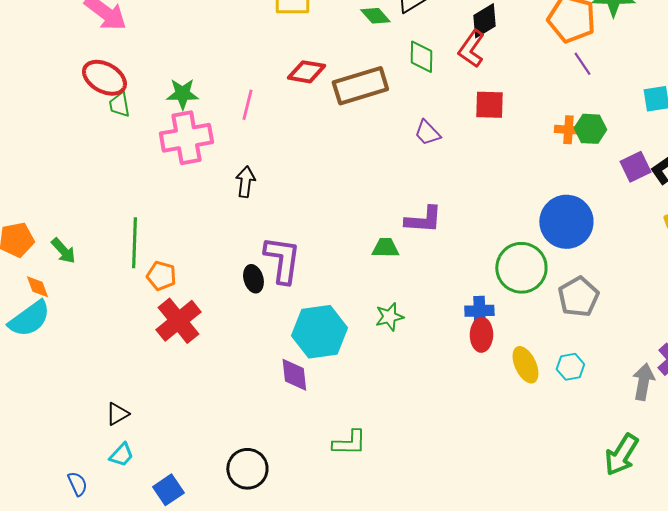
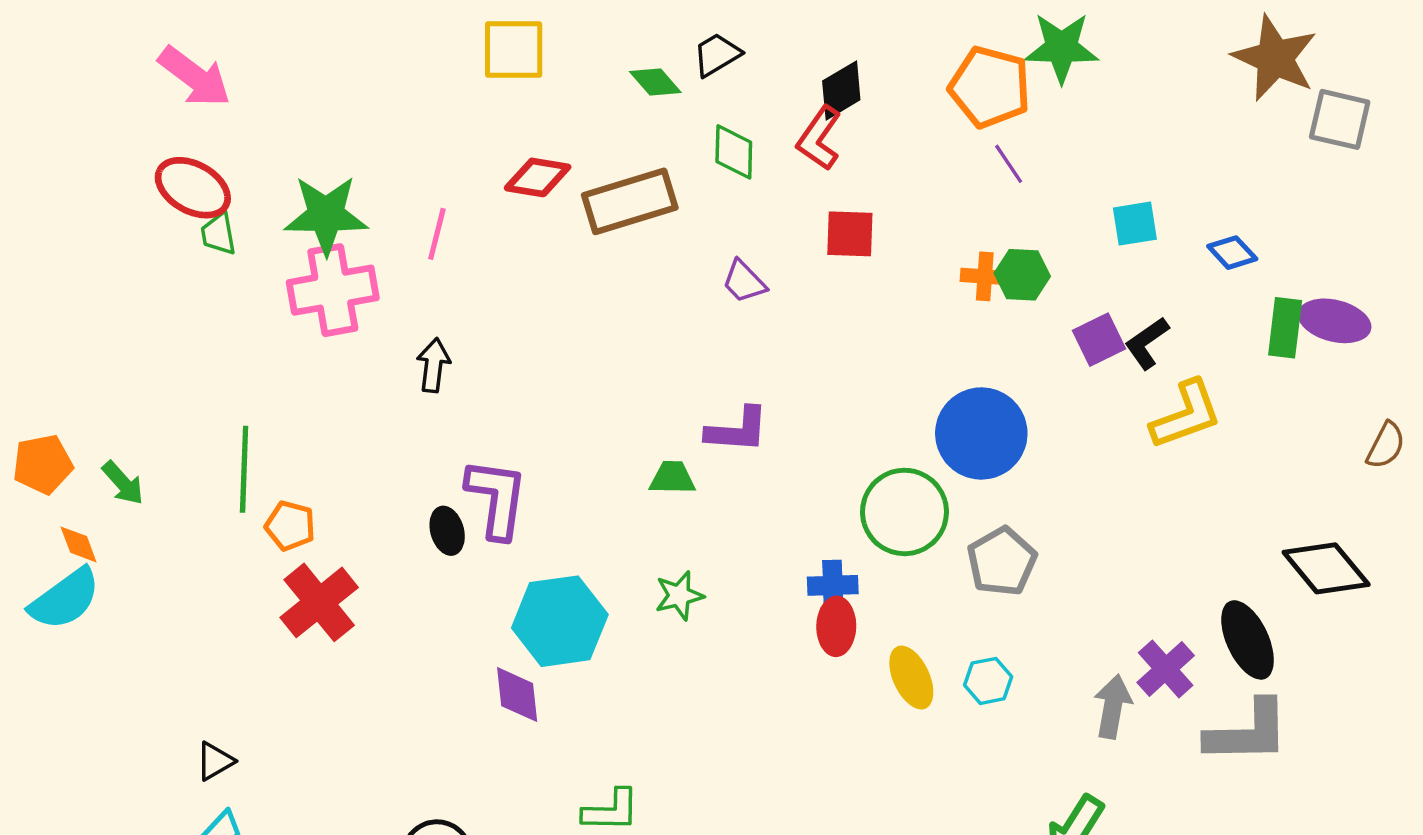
green star: (182, 94) -> (326, 215), size x1.5

